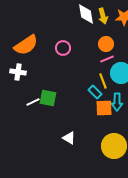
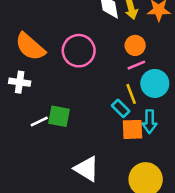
orange semicircle: (26, 45) -> (30, 47), turned 75
pink circle: (63, 48) -> (79, 51), size x1.6
white triangle: (69, 138) -> (87, 169), size x1.5

